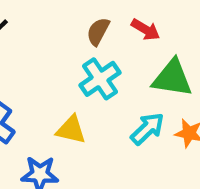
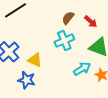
yellow triangle: (71, 130) -> (35, 60), moved

